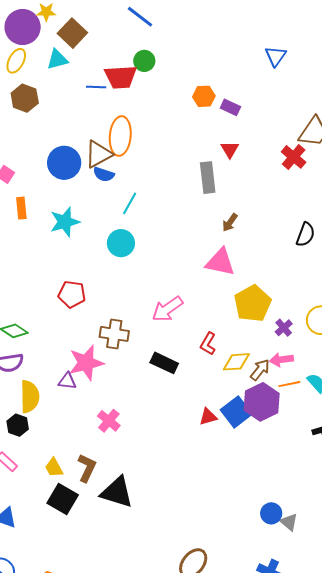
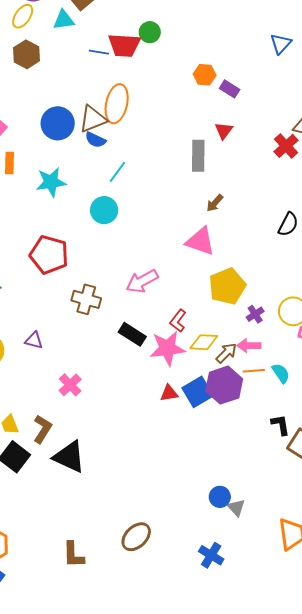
red pentagon: (72, 294) -> (49, 255), size x1.4
pink star: (86, 363) -> (167, 348), moved

